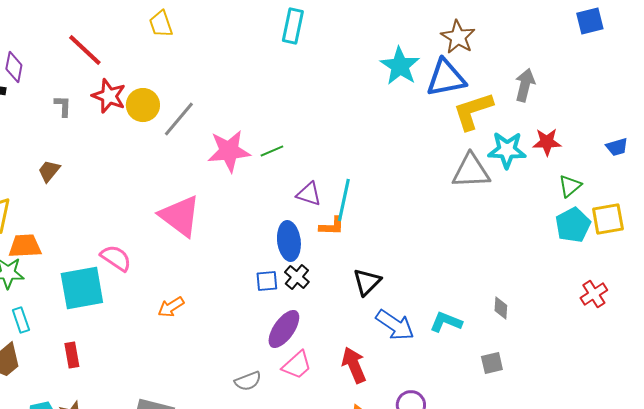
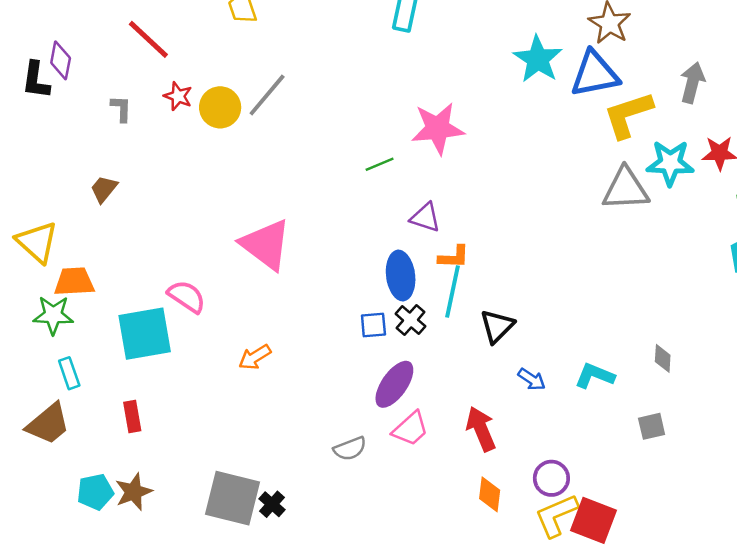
red star: (109, 96) -> (178, 96), size x0.7
gray line: (179, 119) -> (267, 95), moved
pink star: (229, 151) -> (438, 128), moved
cyan line: (344, 200) -> (453, 292), moved
blue arrow: (395, 325) -> (532, 379), size x0.6

